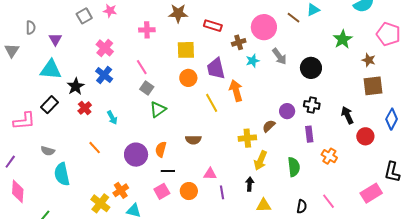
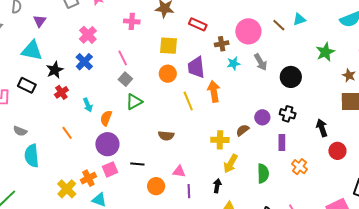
black rectangle: (49, 105) -> (27, 85), turned 66
orange semicircle: (161, 149) -> (106, 118), moved
pink square: (162, 191) -> (110, 169), moved

